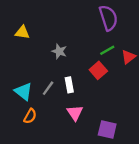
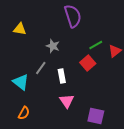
purple semicircle: (108, 18) -> (73, 16), moved
gray line: (48, 88) -> (41, 68), moved
orange semicircle: (30, 116) -> (24, 113), moved

